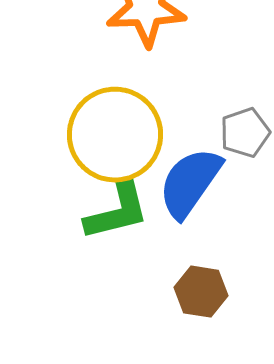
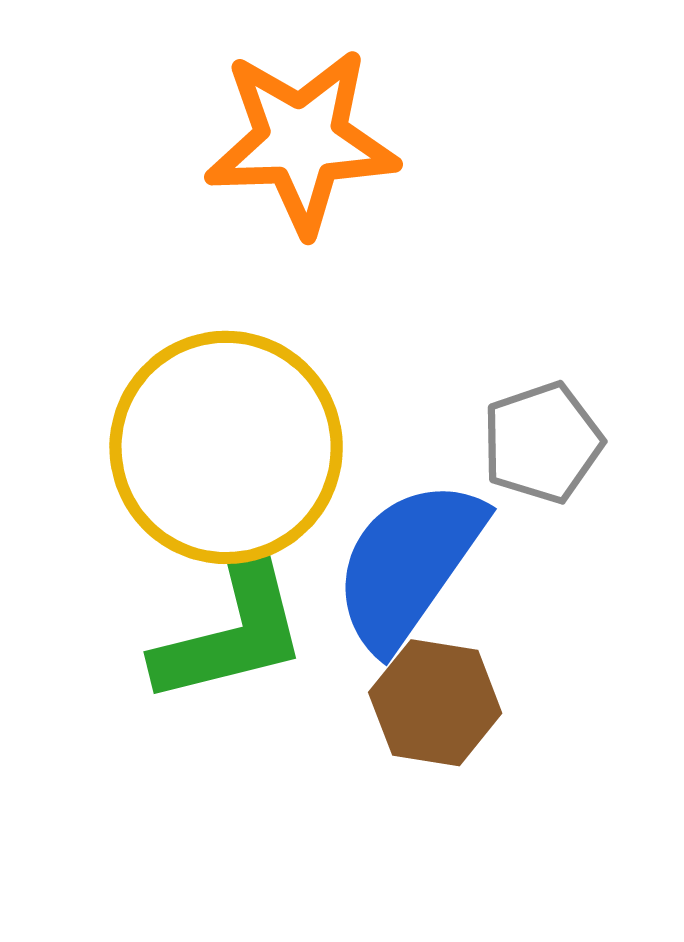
brown hexagon: (201, 292) -> (435, 703), moved

